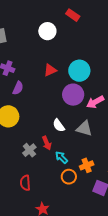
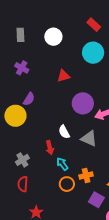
white circle: (47, 31) -> (53, 37), moved
cyan circle: (79, 71) -> (93, 53), moved
purple semicircle: (18, 88) -> (29, 99), moved
gray cross: (29, 150) -> (22, 160), moved

